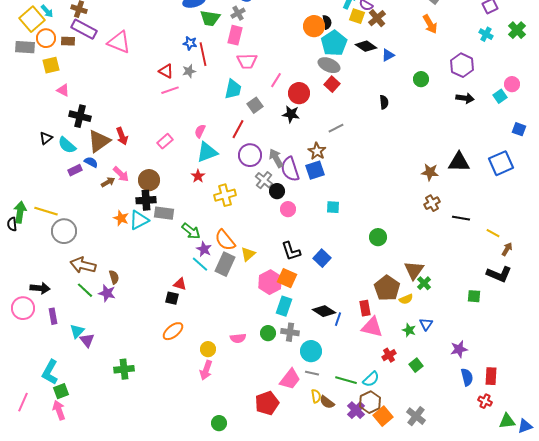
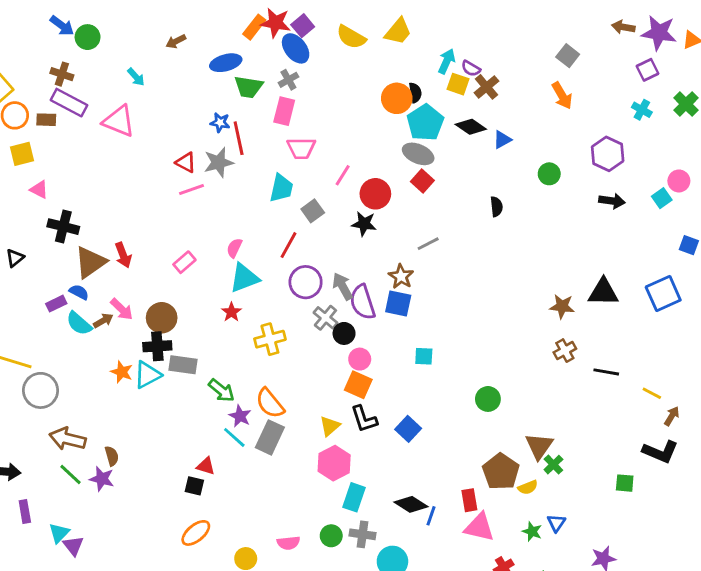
cyan arrow: (47, 11) -> (136, 77), moved
gray star: (189, 71) -> (219, 162), size x1.5
cyan semicircle: (67, 145) -> (79, 323), moved
blue square: (315, 170) -> (398, 304), turned 30
yellow triangle: (248, 254) -> (330, 426), moved
orange square: (287, 278) -> (358, 385), moved

